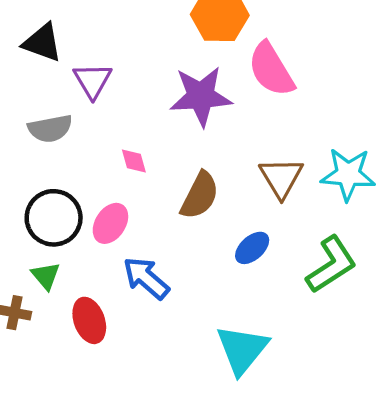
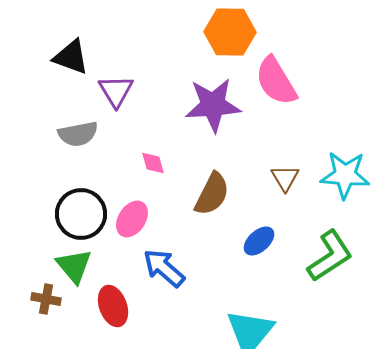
brown triangle: (281, 178) -> (285, 178), size x0.7
green triangle: (46, 276) -> (74, 266), size x1.4

